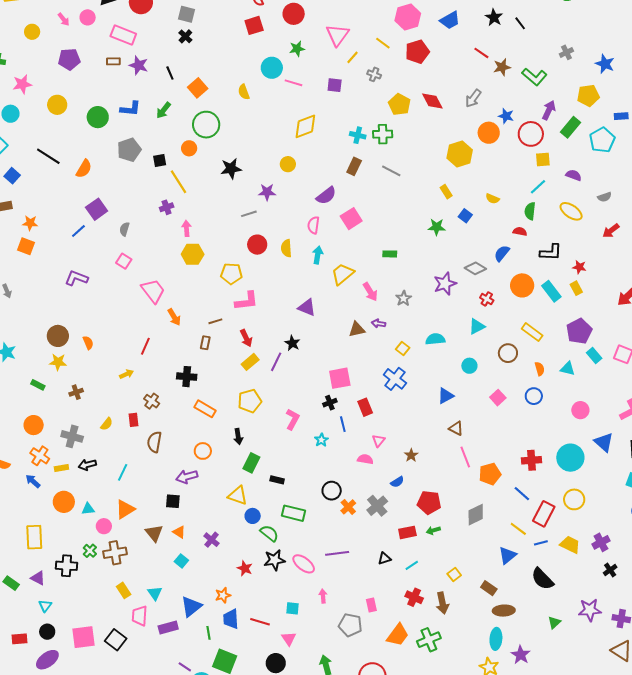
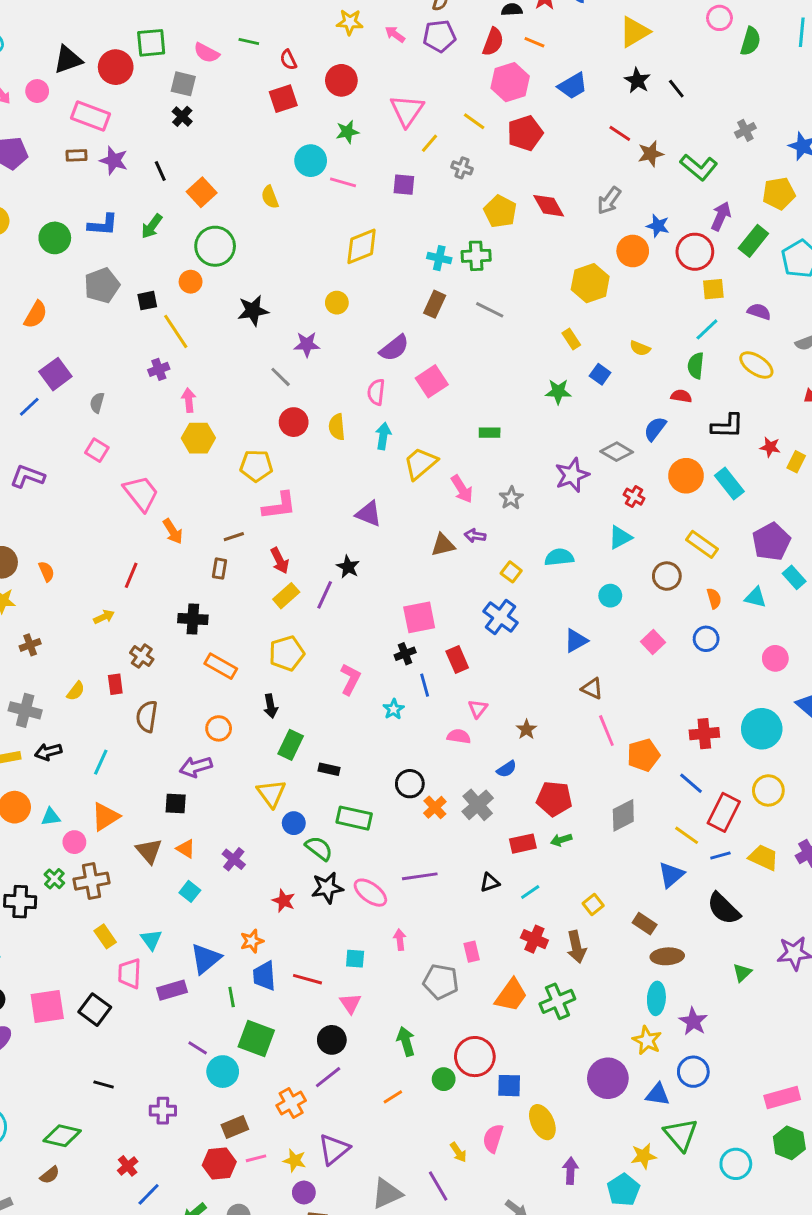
gray line: (249, 214) -> (281, 377), turned 63
yellow rectangle: (576, 288) -> (796, 462), moved, turned 56
yellow triangle: (238, 496) -> (271, 793), turned 35

